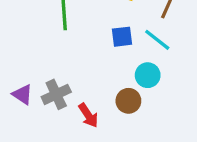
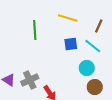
brown circle: (128, 101) -> (95, 87), moved

